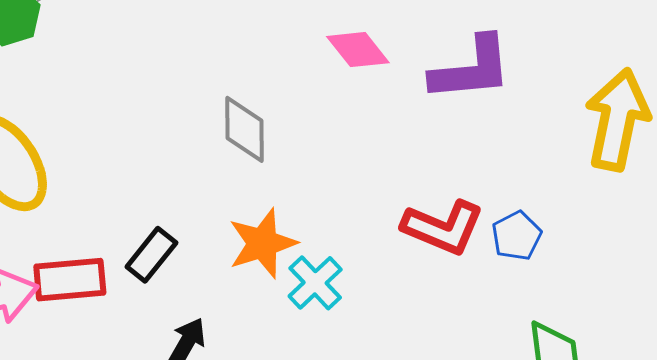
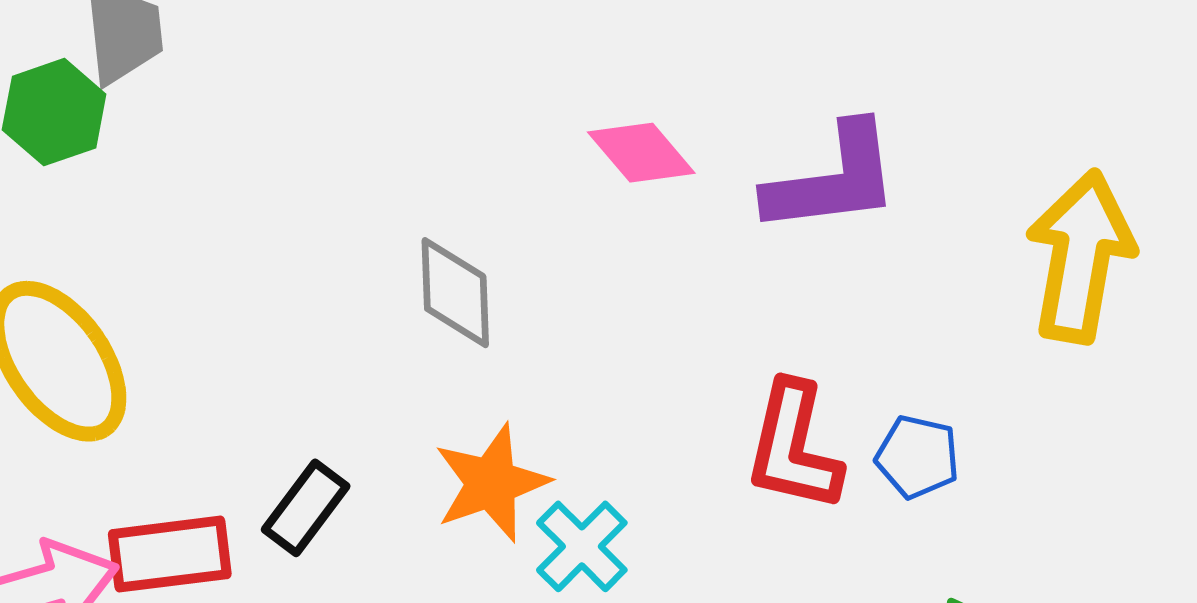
red L-shape: (443, 227) -> (793, 447), turned 82
blue pentagon: (517, 236) -> (917, 457), turned -30

